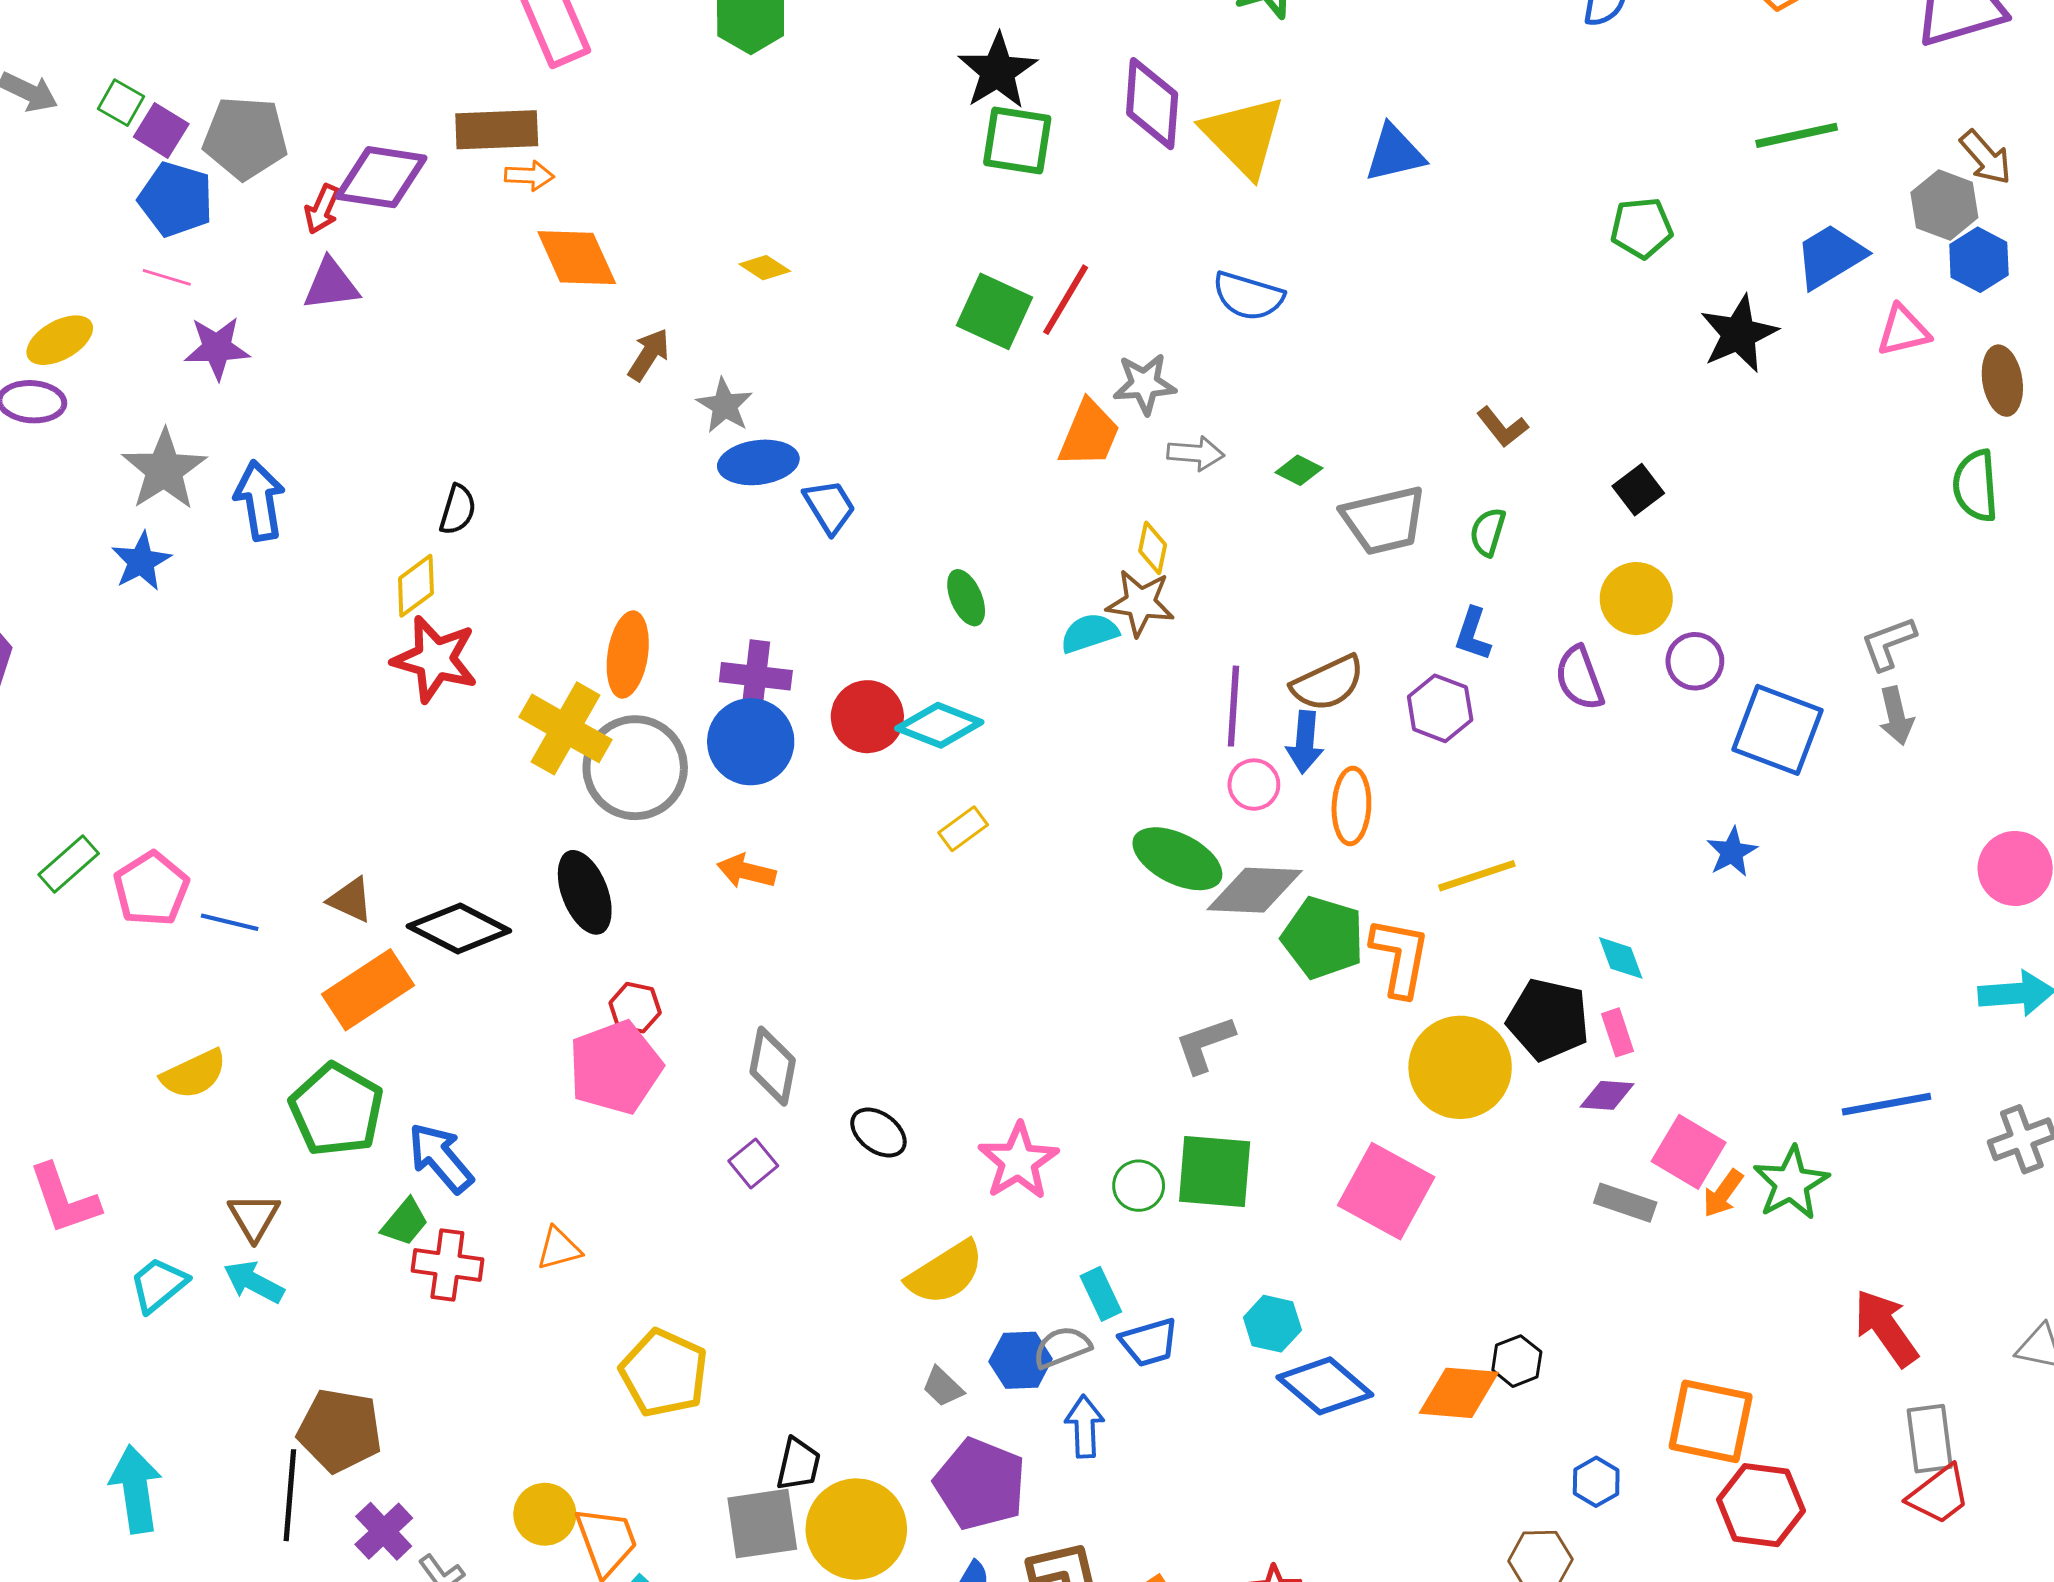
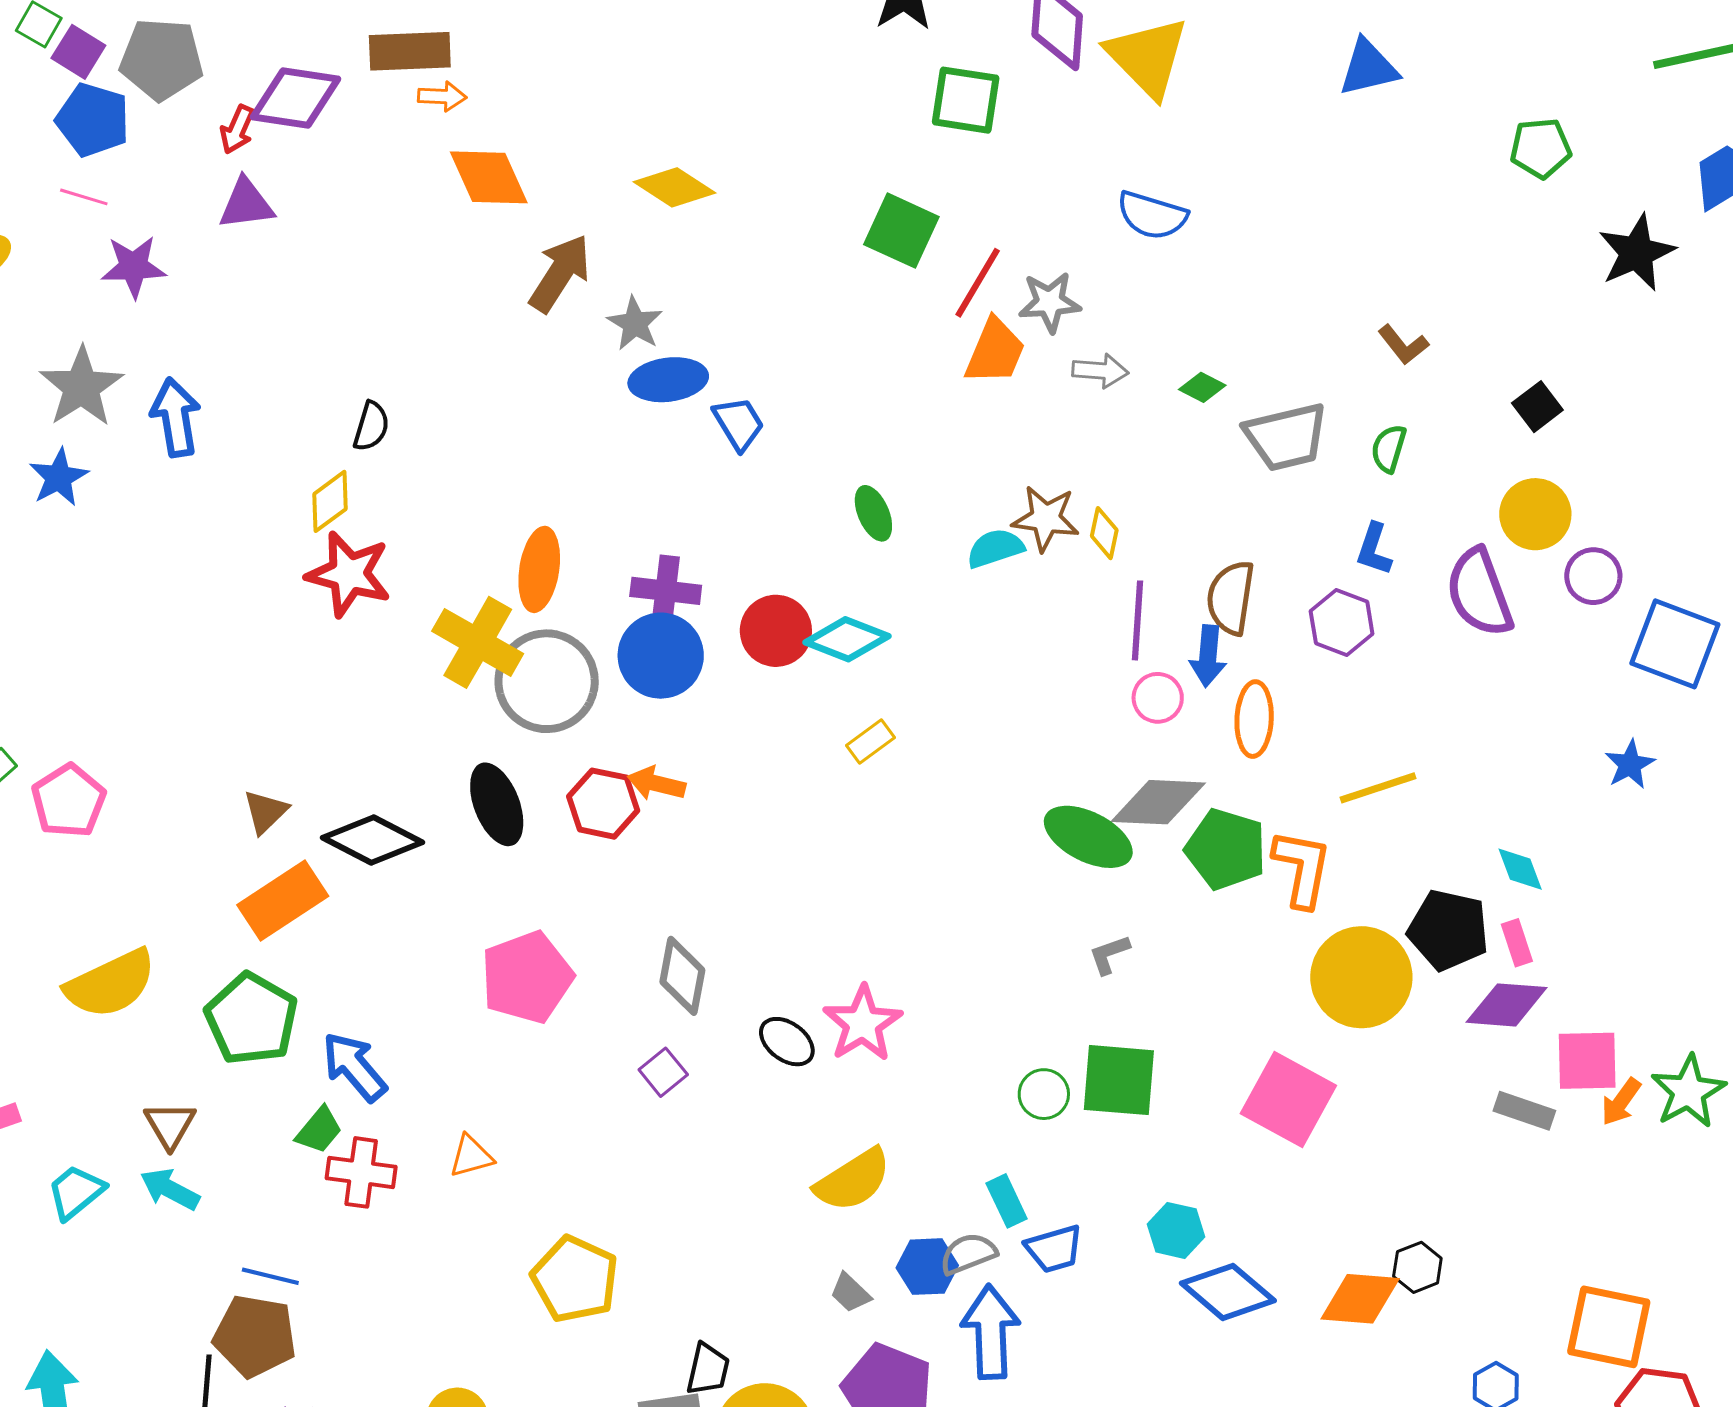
green square: (1017, 141) -> (966, 100), moved
blue triangle: (1395, 153) -> (1368, 68), moved
yellow diamond: (765, 268) -> (674, 187), size x1.6
red line: (1066, 300) -> (978, 283), moved
brown arrow: (649, 355) -> (560, 273), size x1.5
yellow diamond: (1153, 548) -> (1104, 533), moved
purple semicircle: (1580, 678) -> (1479, 593), size x1.4
brown semicircle: (1328, 683) -> (1231, 598), turned 124
green ellipse: (1177, 859) -> (1088, 837), moved
brown triangle: (351, 900) -> (265, 812), turned 51
blue line: (230, 922) -> (270, 1276), moved
red hexagon: (635, 1008) -> (603, 804), moved, size x1.4
gray L-shape: (1205, 1044) -> (1109, 954), size x0.7
yellow semicircle: (194, 1074) -> (111, 984), size x1.4
purple diamond: (1607, 1095) -> (1507, 1005), size x1.5
pink square: (1689, 1152) -> (1587, 1061), turned -32
pink star: (1018, 1161) -> (863, 1024), moved
blue arrow: (1085, 1427) -> (991, 1332), size x1.5

